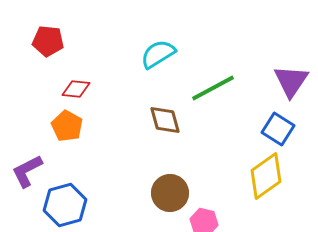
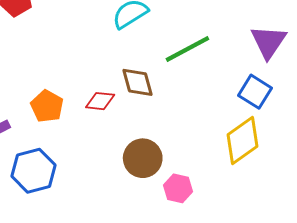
red diamond: (76, 89) -> (100, 101), moved
orange pentagon: (67, 126) -> (47, 106), moved

